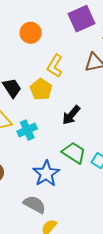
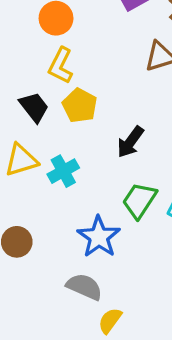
yellow L-shape: (55, 66) -> (61, 66), moved
green trapezoid: (74, 153) -> (139, 200), turned -85

